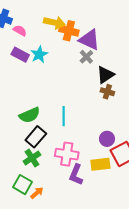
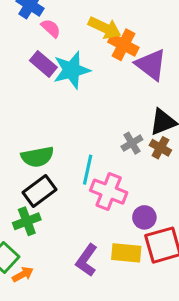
cyan star: (39, 54) -> (72, 70), size x1.4
gray cross: (86, 57) -> (132, 143), moved
pink cross: (67, 154) -> (109, 192), moved

